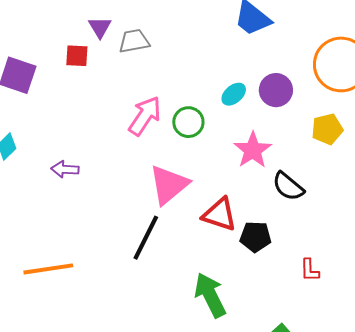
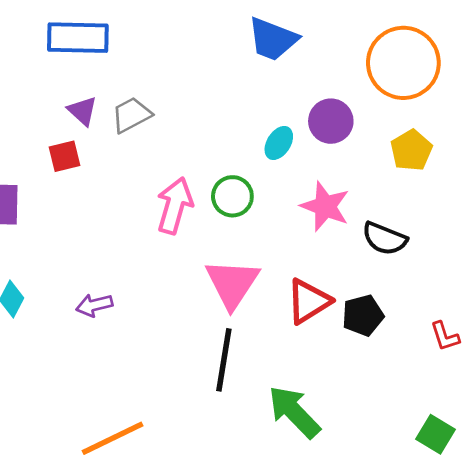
red triangle: (220, 214) -> (309, 301), turned -33
green arrow: (210, 295) -> (294, 412), moved

